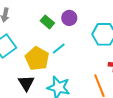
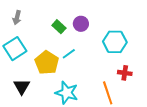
black triangle: (26, 83) -> (22, 87), moved

